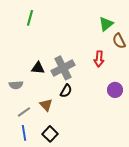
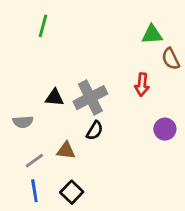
green triangle: (106, 24) -> (152, 34), turned 35
brown triangle: (46, 105) -> (66, 151), turned -40

